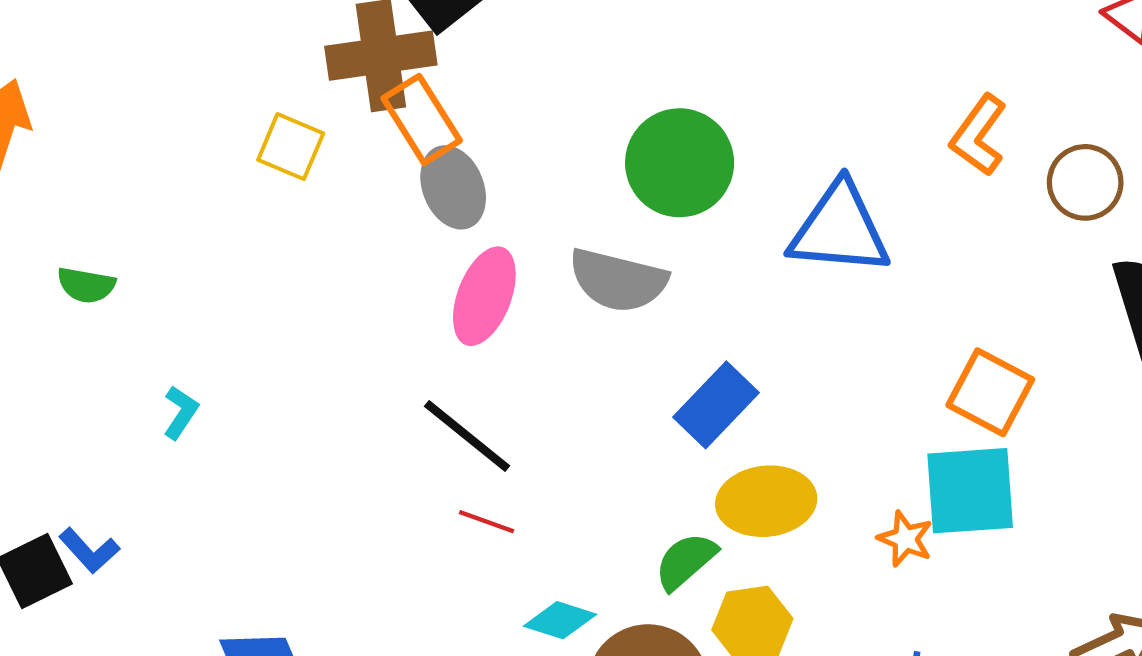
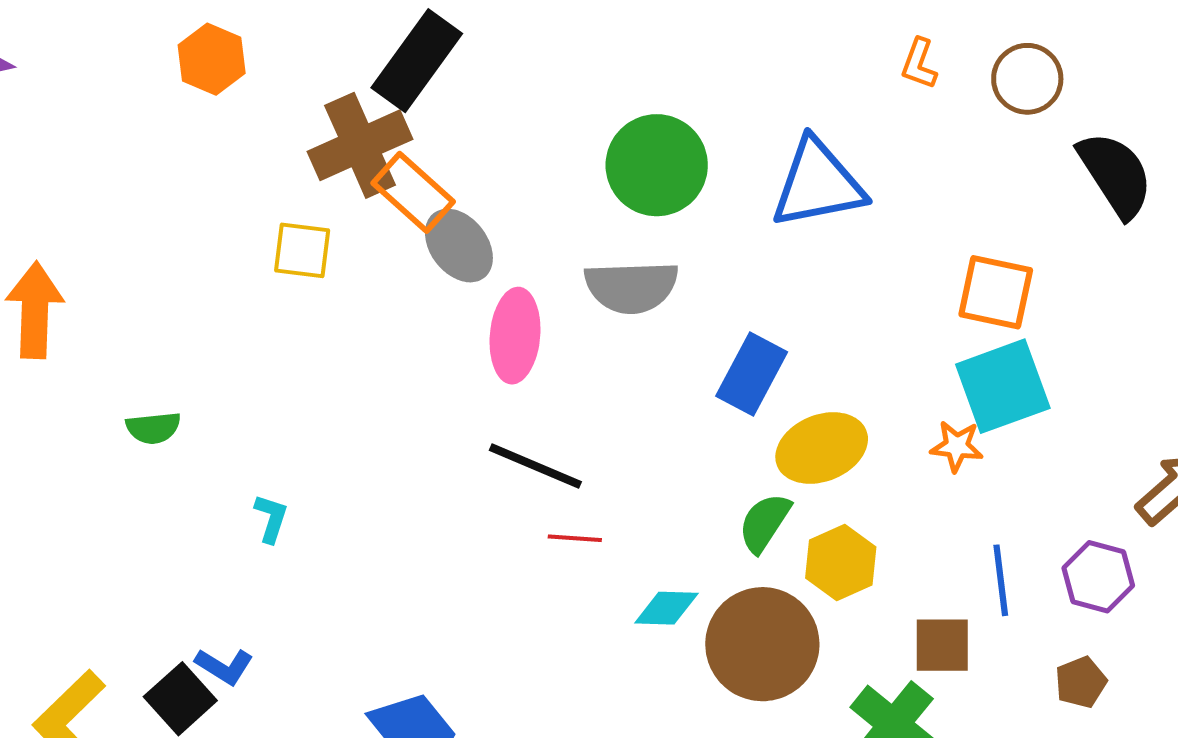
orange L-shape: (979, 135) -> (919, 64), size x0.7

